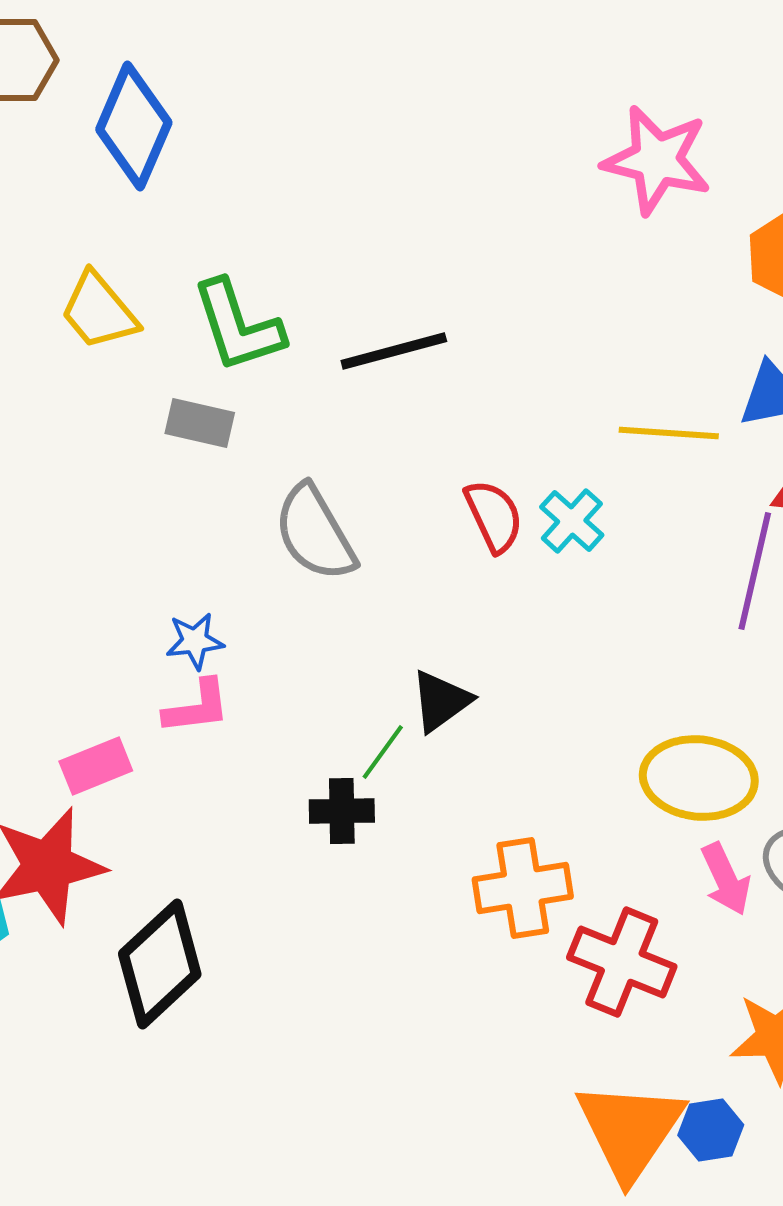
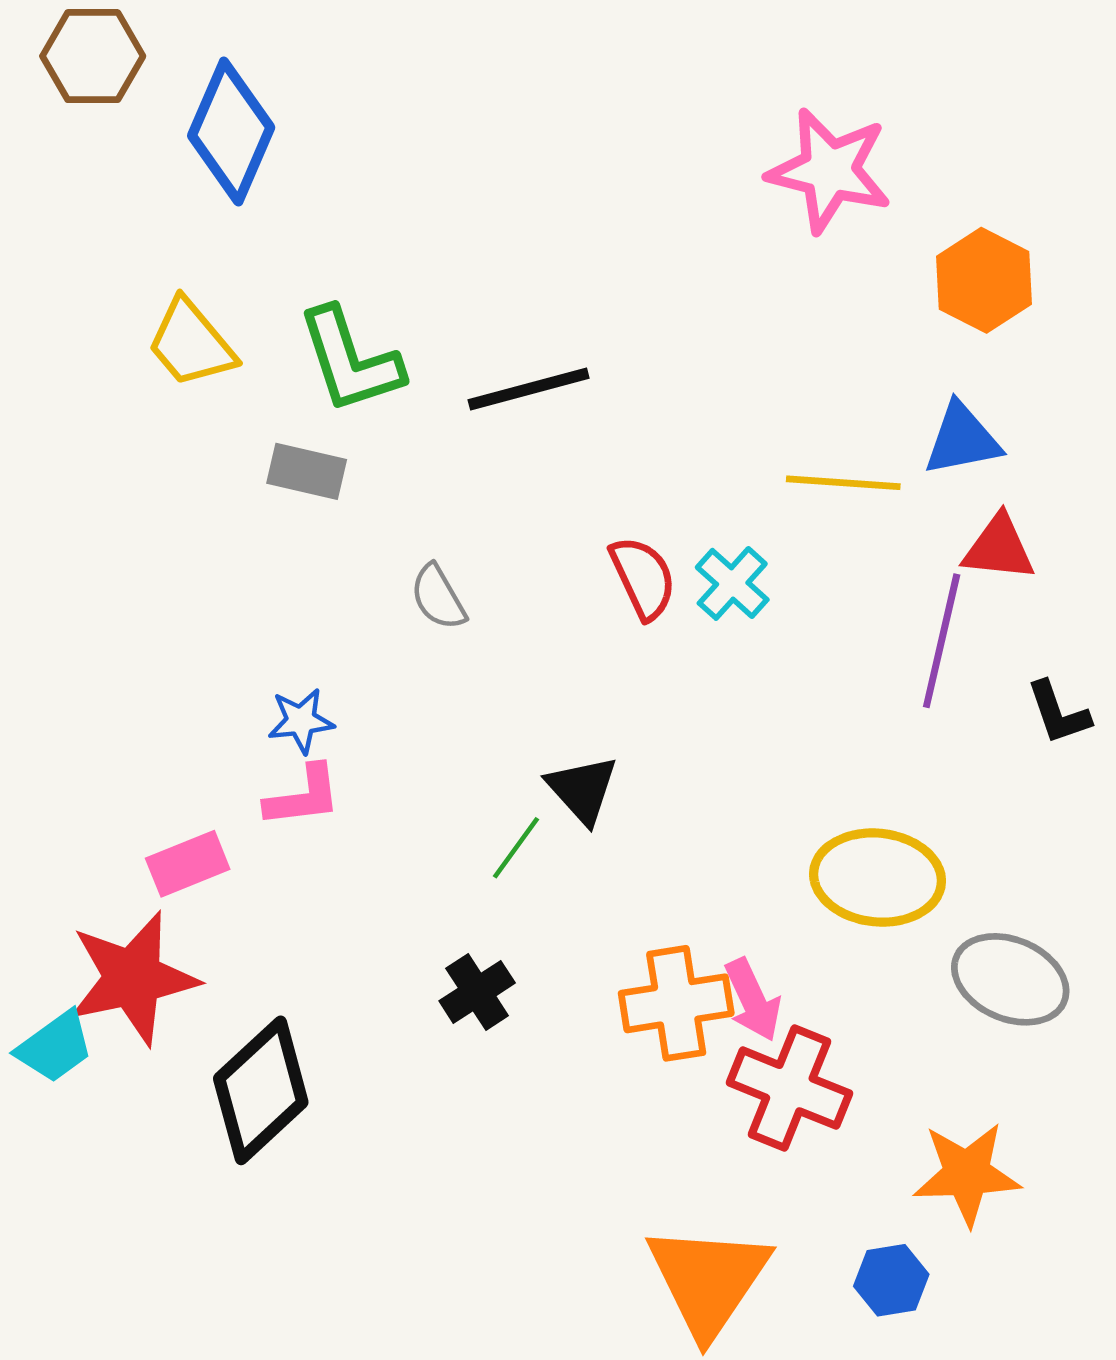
gray semicircle: (315, 533) -> (438, 597), size x0.6
black triangle: (441, 701) -> (582, 789), turned -36
black cross: (342, 811) -> (477, 992), moved, turned -32
pink arrow: (726, 879) -> (753, 1000), moved
orange triangle: (630, 1130) -> (708, 1280), moved

